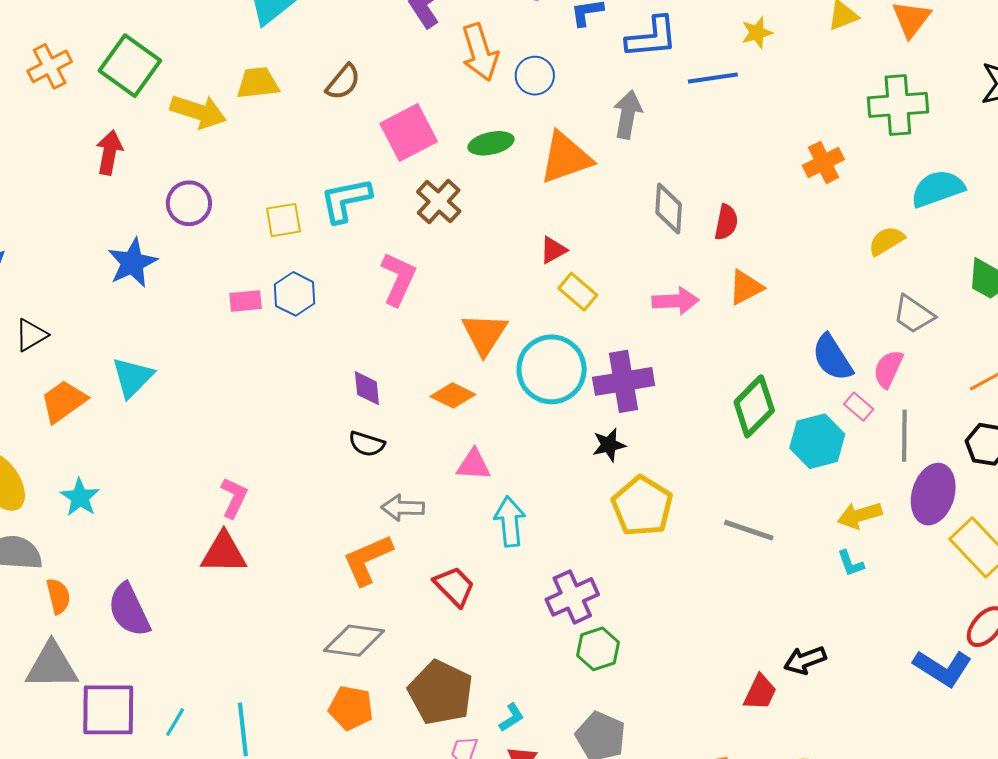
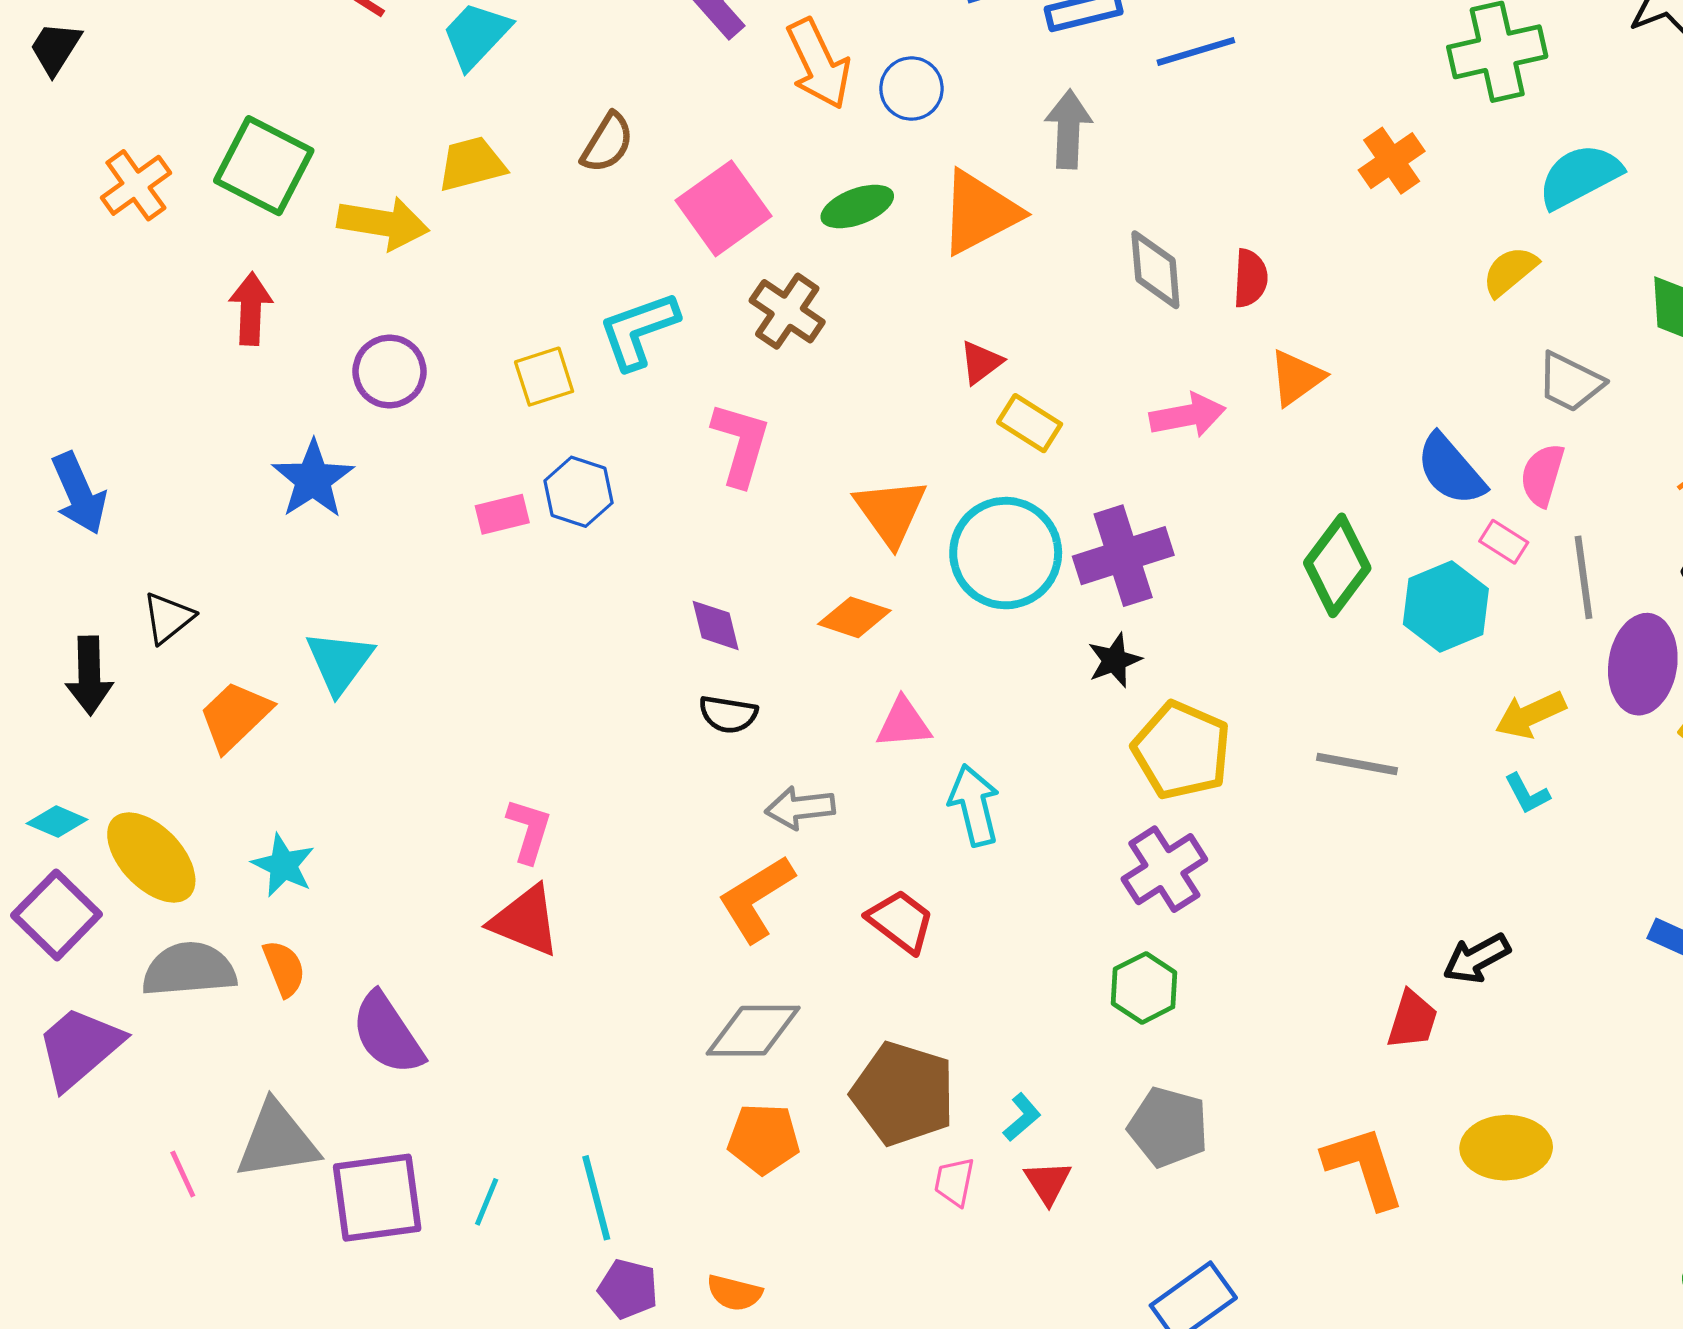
red triangle: (224, 553) -> (525, 921), turned 30
orange semicircle: (58, 596) -> (284, 968), moved
purple cross: (572, 597) -> (1164, 869), moved

